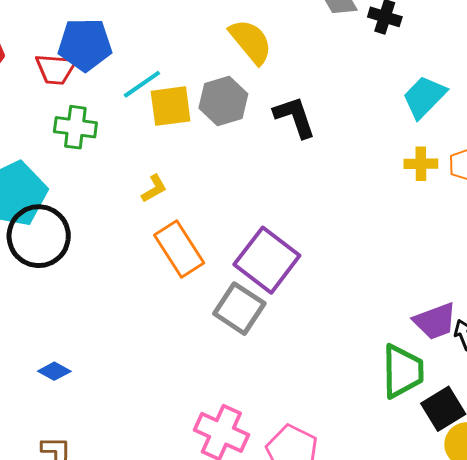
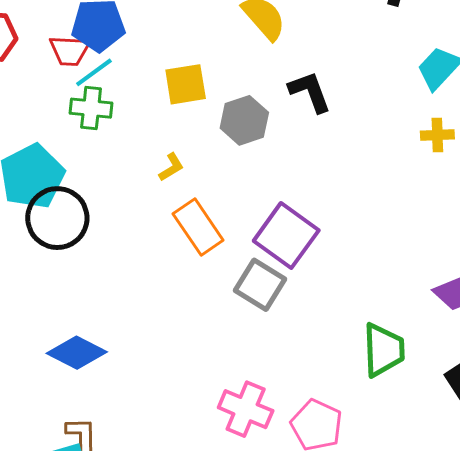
cyan line: (142, 84) -> (94, 72), moved
gray hexagon: (223, 101) -> (244, 120), moved
blue diamond: (54, 371) -> (77, 353), size x1.8
green trapezoid: (403, 371) -> (383, 350), moved

